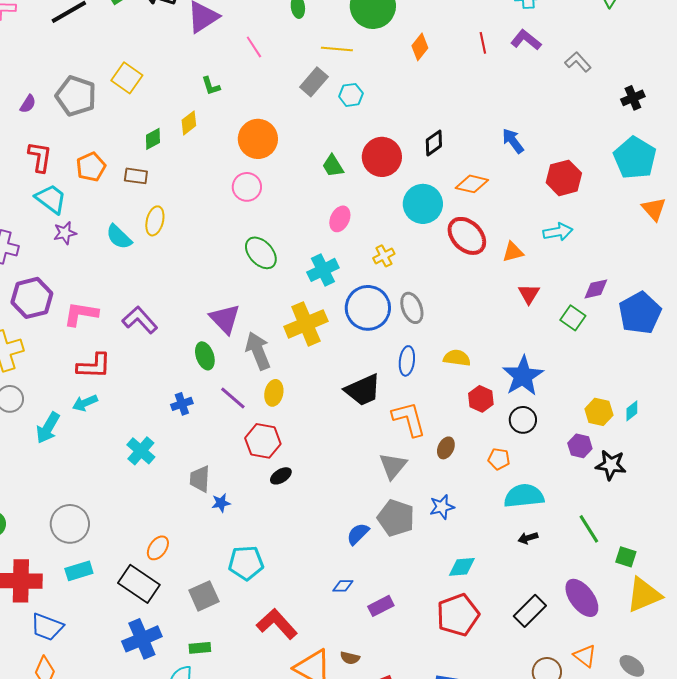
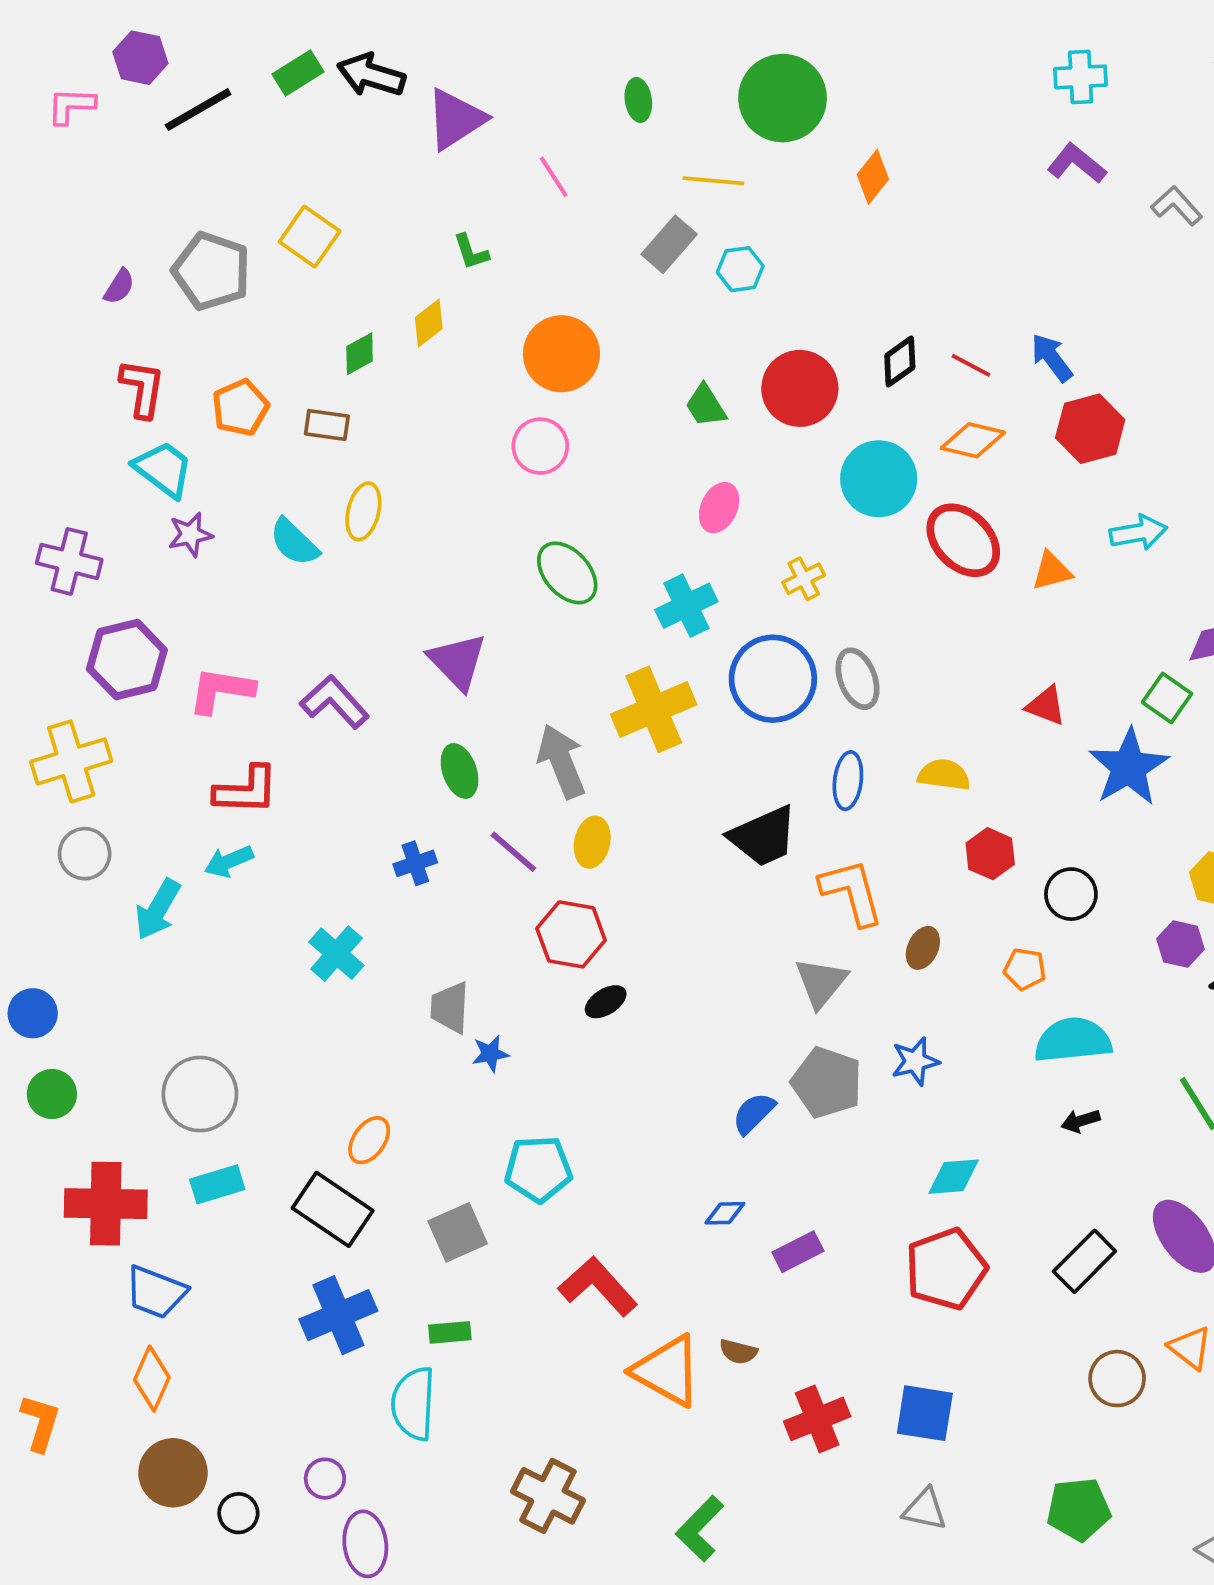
red line: (483, 43) -> (971, 365), moved, turned -50
red hexagon: (564, 178) -> (1090, 429), moved
red triangle: (529, 294) -> (1046, 706), moved, turned -40
purple triangle: (225, 319) -> (458, 661), moved
blue star: (523, 376) -> (1129, 767), moved

